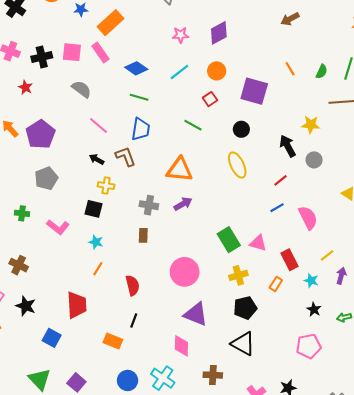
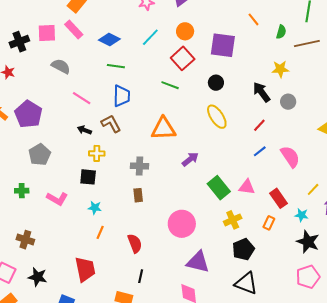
green semicircle: (322, 71) -> (281, 32), moved
red square: (210, 99) -> (183, 58), size x1.6
purple arrow: (183, 204) -> (190, 159), moved
black star: (314, 309) -> (308, 242), size x1.6

